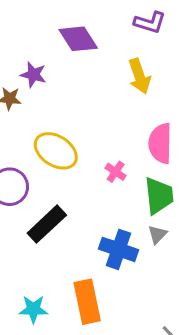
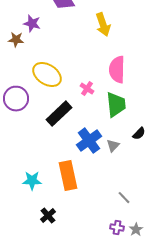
black rectangle: (47, 224) -> (59, 114), moved
gray triangle: (157, 234) -> (113, 146), moved
blue cross: (119, 249) -> (89, 141), turned 35

